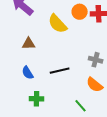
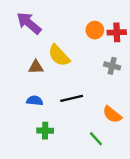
yellow semicircle: (58, 24) -> (59, 55), moved
gray cross: (96, 60) -> (112, 66), moved
blue semicircle: (28, 73) -> (35, 101), turned 128

